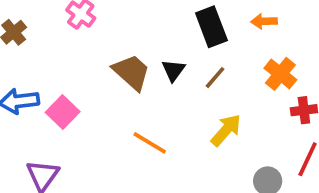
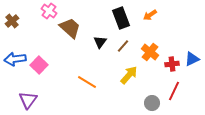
orange arrow: (264, 21) -> (150, 15), turned -32
brown trapezoid: (132, 72) -> (70, 28), moved
orange cross: (280, 74) -> (150, 52), moved

